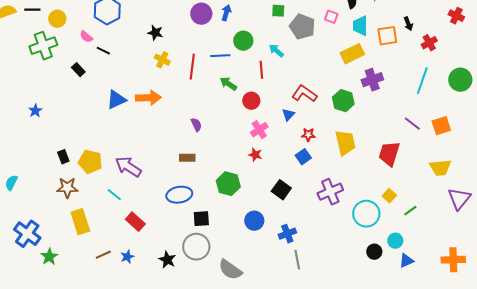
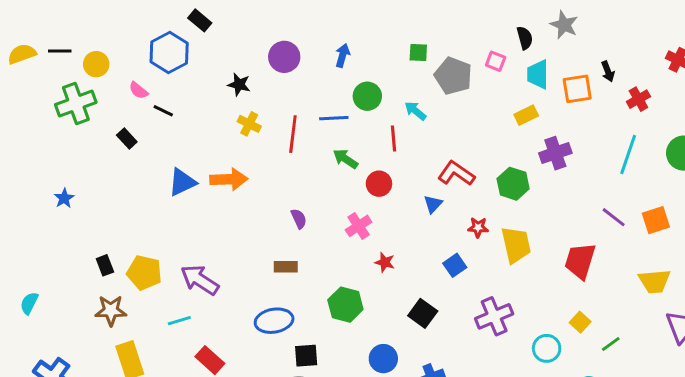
purple circle: (201, 14) -> (284, 57), moved
yellow rectangle: (352, 54) -> (526, 115), size x0.7
pink cross: (259, 130) -> (359, 226), moved
red star: (308, 135) -> (478, 227), moved
cyan line: (114, 195) -> (179, 321), turned -56
cyan circle: (366, 214) -> (547, 348), size x0.7

